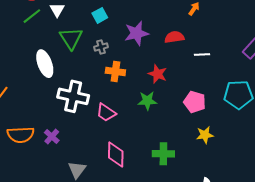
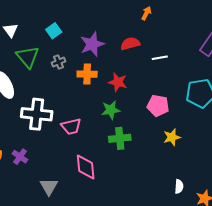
orange cross: (115, 71) -> (87, 74), moved
pink trapezoid: (106, 113) -> (71, 126), turned -40
green cross: (163, 154) -> (120, 138), moved

